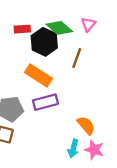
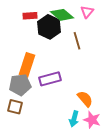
brown line: (77, 58) -> (77, 41), turned -36
orange rectangle: (38, 75) -> (27, 65), moved, turned 75

